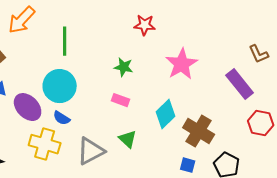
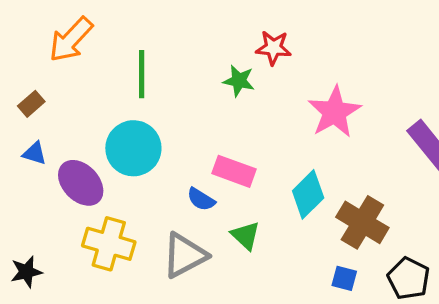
green star: (124, 67) -> (239, 81), moved
pink rectangle: (121, 100) -> (234, 171), size x1.4
blue semicircle: (62, 118) -> (201, 199), moved

